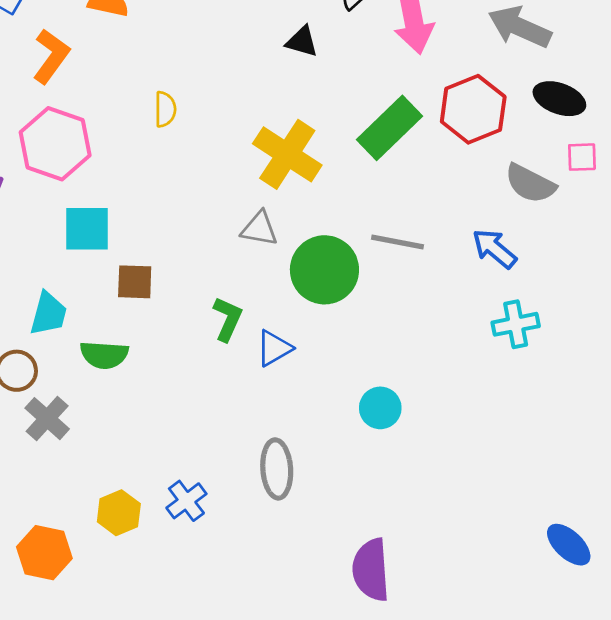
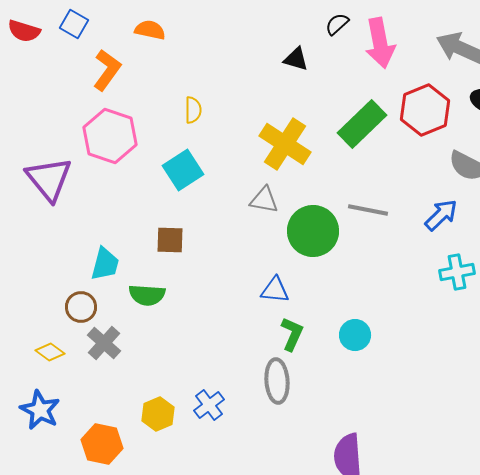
cyan square: (87, 229) -> (183, 170), moved, turned -33
blue arrow: (494, 249) -> (441, 215), turned 96
green L-shape: (228, 319) -> (292, 334), moved
blue triangle: (274, 348) -> (275, 290), turned 36

